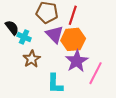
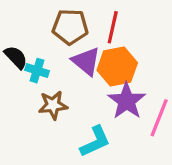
brown star: (32, 59) -> (53, 105), turned 30
cyan L-shape: (55, 84) -> (95, 142), turned -110

